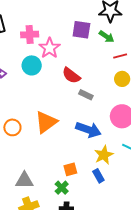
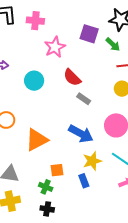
pink cross: (30, 34) -> (35, 21), moved
cyan circle: (32, 65) -> (34, 81), moved
orange triangle: (46, 122) -> (37, 140), moved
green cross: (62, 188) -> (46, 187), turned -32

